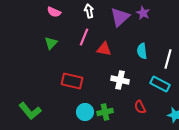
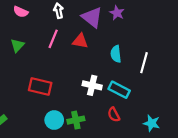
purple triangle: (120, 17) -> (92, 17), turned -40
red triangle: (104, 49) -> (80, 41), moved
cyan rectangle: (160, 84) -> (119, 90), moved

